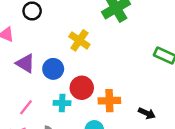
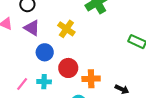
purple triangle: (25, 63) -> (32, 28), moved
cyan cross: (62, 103) -> (44, 82), moved

